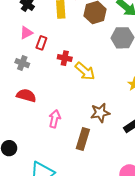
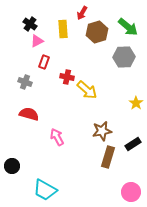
pink triangle: (26, 33) -> (37, 41), moved
pink arrow: (55, 119) -> (57, 137), turned -42
brown rectangle: (83, 139) -> (108, 157), moved

